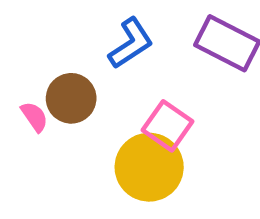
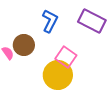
blue L-shape: (131, 43) -> (50, 21), turned -30

